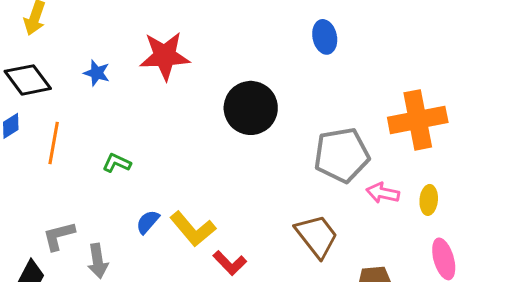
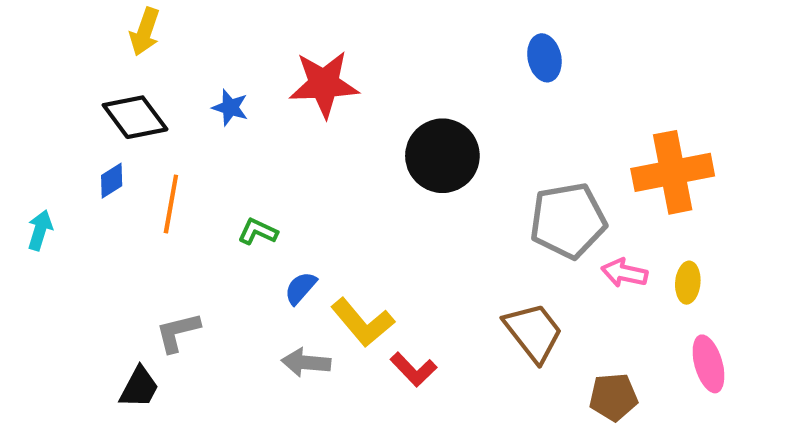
blue semicircle: (148, 222) -> (300, 288), moved
gray arrow: (98, 261) -> (306, 363), moved, turned 104

